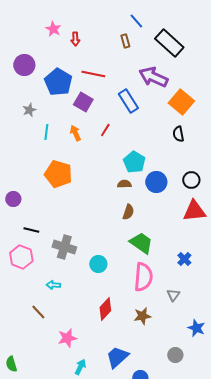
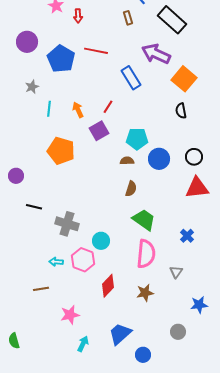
purple square: (83, 102) -> (99, 131), moved, turned 30
cyan pentagon: (134, 162) -> (137, 139), turned -30
pink hexagon: (21, 257) -> (83, 260), moved
brown line: (38, 312) -> (41, 289), turned -56
blue star: (196, 328) -> (199, 305), turned -30

